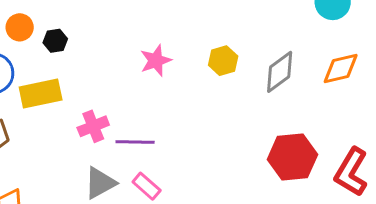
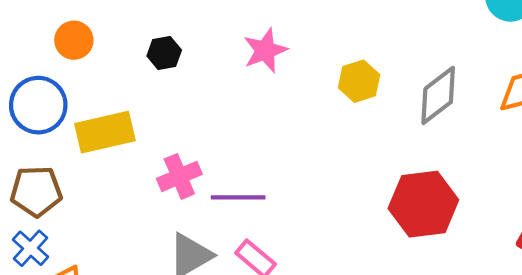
black hexagon: (55, 41) -> (164, 53), moved
pink star: (156, 61) -> (265, 50), moved
red hexagon: (292, 157) -> (423, 204), moved

